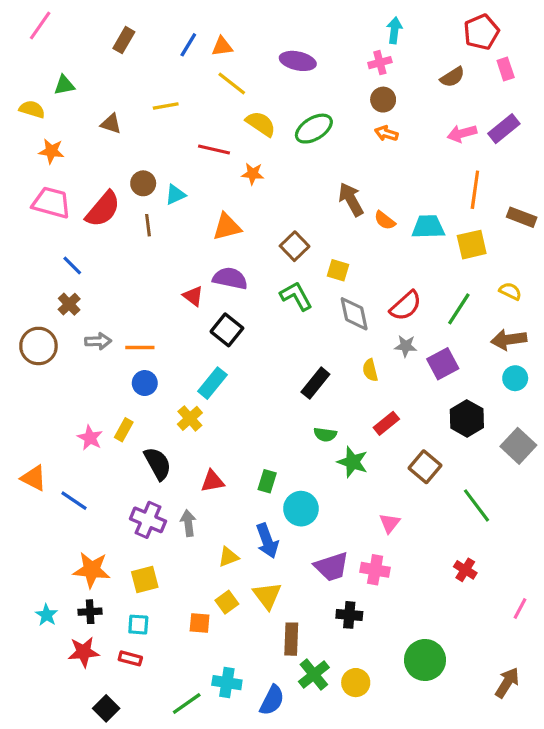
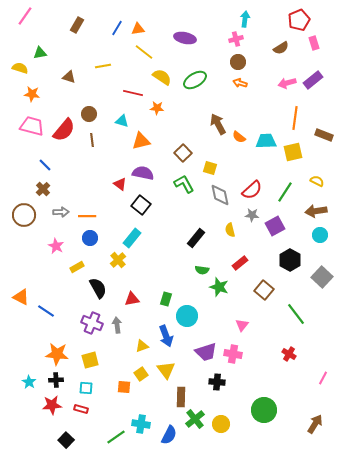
cyan triangle: (175, 195) -> (122, 121), moved, turned 40
yellow rectangle: (124, 430) -> (77, 267), turned 32
pink star: (90, 438) -> (56, 246), moved

